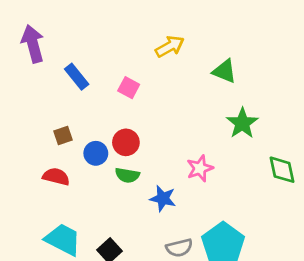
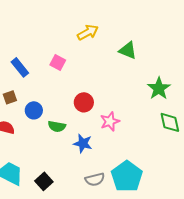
blue rectangle: (77, 77) -> (20, 67), moved
green star: (242, 123) -> (159, 88), moved
red circle: (126, 142) -> (84, 102), moved

